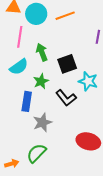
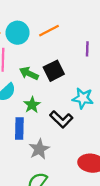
green arrow: (42, 52) -> (29, 73), turned -36
black square: (67, 64) -> (54, 71), moved

